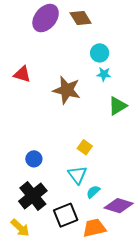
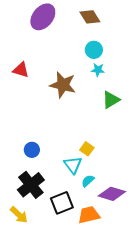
brown diamond: (81, 18) -> (90, 17), moved
yellow square: (85, 147) -> (87, 149), moved

